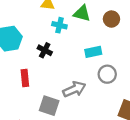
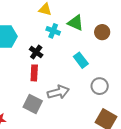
cyan rectangle: (93, 52) -> (81, 60), turned 56
gray circle: (107, 74) -> (100, 86), moved
red rectangle: (25, 78) -> (34, 73), moved

